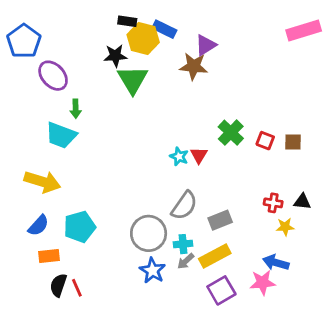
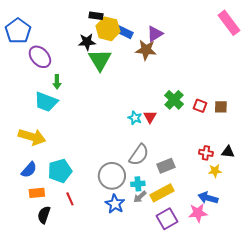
blue rectangle: (164, 29) -> (124, 32), moved
pink rectangle: (304, 31) -> (229, 23), turned 70
red line: (77, 288) -> (70, 199), moved

